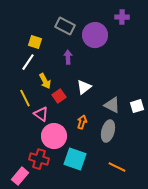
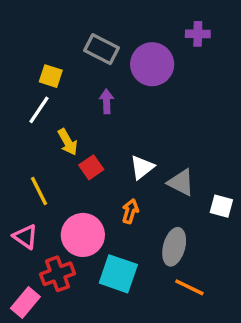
white triangle: (84, 87) -> (142, 167), moved
yellow line: (25, 98) -> (39, 191), moved
white square: (137, 106) -> (221, 206), moved, turned 32
pink triangle: (41, 114) -> (25, 237), moved
gray ellipse: (108, 131) -> (174, 247), moved
red cross: (39, 159) -> (58, 274), turned -36

